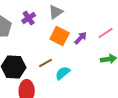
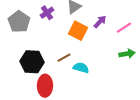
purple arrow: (81, 38) -> (100, 22), moved
cyan semicircle: (63, 73) -> (81, 68), turned 56

